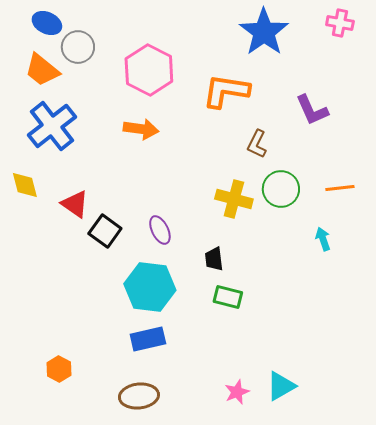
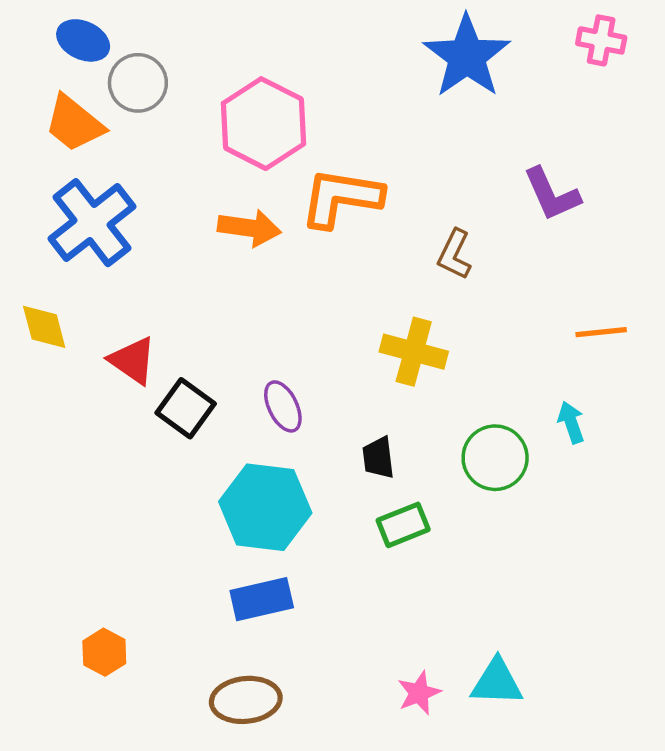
orange L-shape: (226, 91) -> (341, 198), moved
green circle: (281, 189) -> (495, 458), moved
green rectangle: (228, 297) -> (403, 525), turned -36
cyan triangle: (281, 386) -> (497, 682), turned 32

